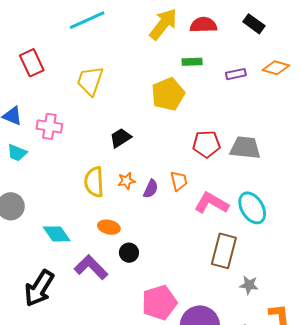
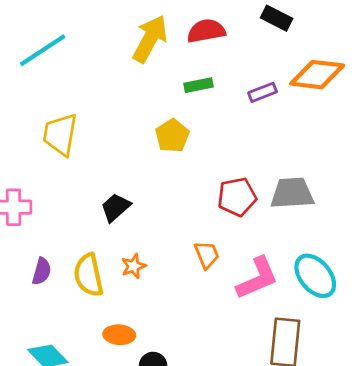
orange diamond: (276, 68) -> (317, 75), size x1.4
yellow pentagon: (168, 94) -> (172, 136), size x0.7
purple semicircle: (151, 189) -> (42, 271), moved
pink L-shape: (211, 203) -> (257, 278), turned 136

